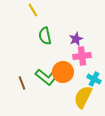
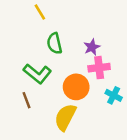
green L-shape: (47, 77) -> (37, 74), moved
yellow semicircle: (83, 97) -> (65, 117), moved

